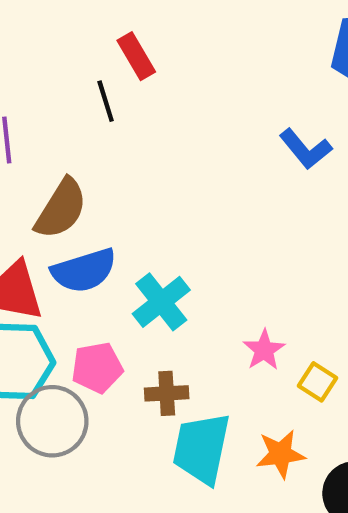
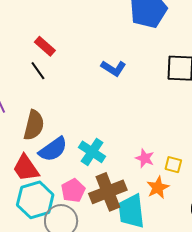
blue L-shape: (306, 149) -> (114, 68), moved
brown cross: (167, 393) -> (108, 192), size x1.8
orange star: (281, 454) -> (158, 188), moved

